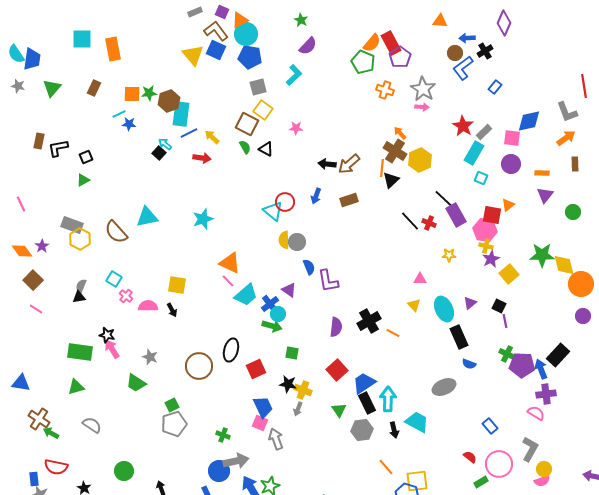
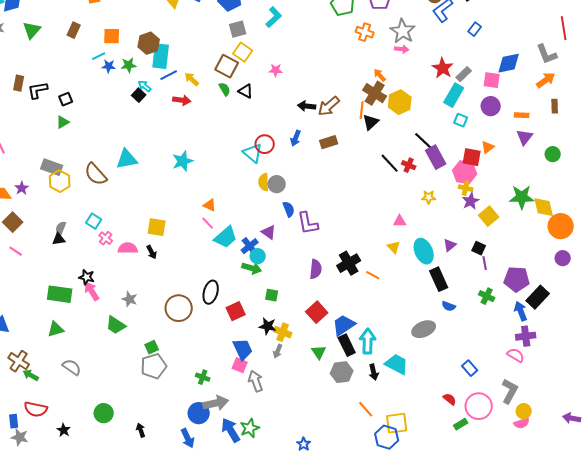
green star: (149, 93) -> (129, 65), moved
orange triangle: (230, 263) -> (210, 205), size x0.6
purple pentagon: (522, 365) -> (517, 279), moved

